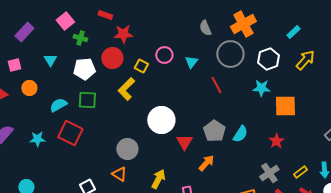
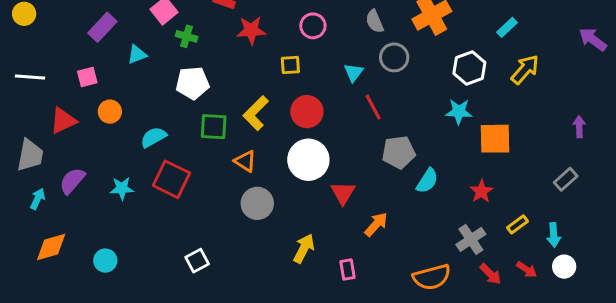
gray circle: (230, 54) -> (394, 57), moved, size x0.7
pink circle: (164, 55) -> (313, 26), moved
red circle: (112, 58) -> (307, 112), moved
cyan triangle: (50, 60) -> (137, 54), moved, turned 40
yellow square: (141, 66) -> (290, 65), moved, turned -32
red line: (216, 85) -> (373, 107), moved
green square: (87, 100) -> (214, 127), moved
gray pentagon: (214, 131) -> (399, 152), moved, turned 30
yellow rectangle: (300, 172) -> (518, 224), moved
orange triangle: (119, 174) -> (245, 161), moved

